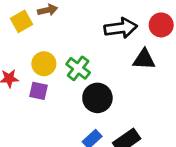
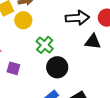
yellow circle: (44, 64) -> (23, 20), moved
purple square: (39, 91) -> (13, 68), moved

